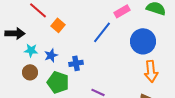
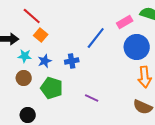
pink rectangle: (122, 11) -> (125, 22), moved
orange square: (58, 25) -> (41, 35), moved
blue cross: (76, 63) -> (72, 61), moved

